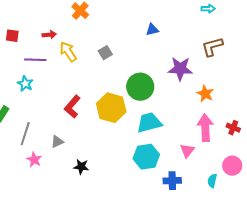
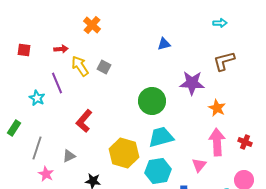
gray square: (105, 53) -> (104, 67), moved, turned -32
purple line: (35, 60) -> (57, 83), moved, turned 65
yellow hexagon: (111, 108) -> (124, 153), moved

